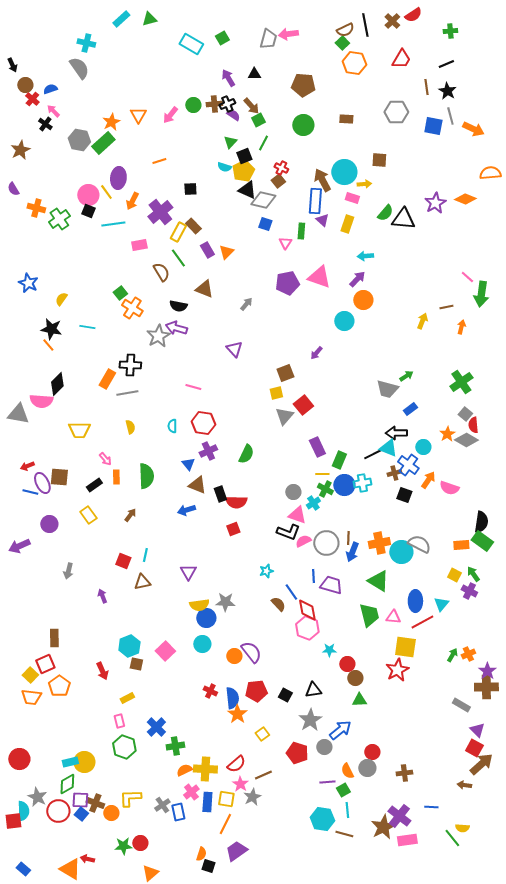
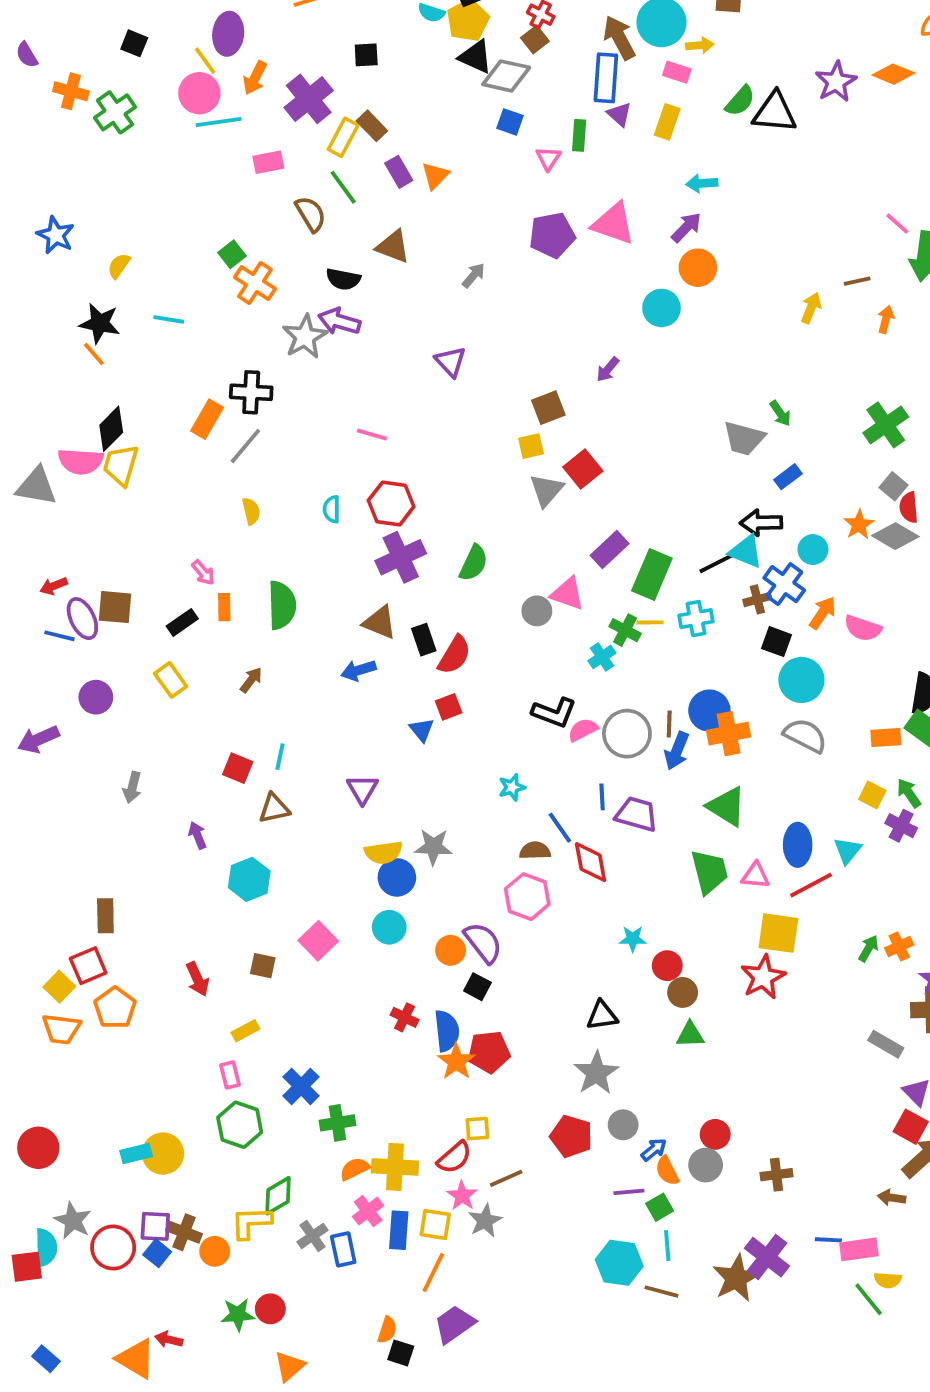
pink circle: (88, 195) -> (199, 93), moved
black square: (88, 211) -> (134, 43), moved
green arrow: (406, 376) -> (780, 413), turned 88
gray line: (127, 393) -> (245, 446), turned -40
yellow trapezoid: (79, 430) -> (121, 465), moved, turned 105
purple rectangle: (317, 447) -> (610, 550), turned 72
purple cross: (208, 451) -> (401, 557), size x1.4
green rectangle: (339, 460) -> (652, 574), size x1.4
blue triangle: (188, 464) -> (422, 730), moved
yellow line: (322, 474) -> (650, 622), moved
blue circle: (344, 485) -> (709, 711), moved
gray circle: (293, 492) -> (537, 611), moved
red semicircle: (236, 502) -> (454, 655), turned -60
pink triangle: (297, 515) -> (568, 594), moved
cyan circle: (401, 552) -> (801, 680), moved
brown semicircle: (278, 604) -> (535, 851), turned -49
pink hexagon: (307, 628) -> (527, 897), moved
cyan hexagon: (129, 646) -> (249, 879), moved
red pentagon: (256, 691) -> (489, 1052), moved
black square: (285, 695) -> (477, 987), moved
blue arrow: (340, 730) -> (654, 1150), moved, size x0.6
yellow square: (262, 734) -> (477, 1129), moved, turned 32
green diamond: (67, 784) -> (278, 1196), moved
pink rectangle: (407, 840) -> (859, 1249), moved

